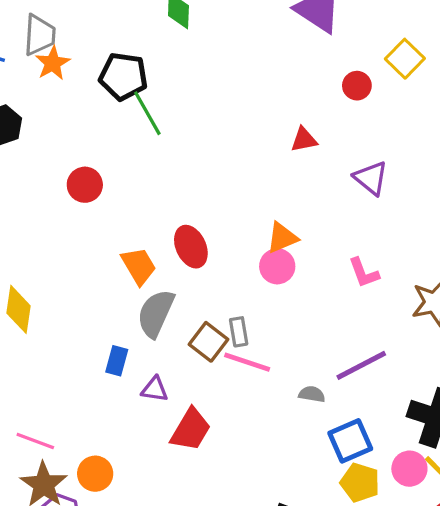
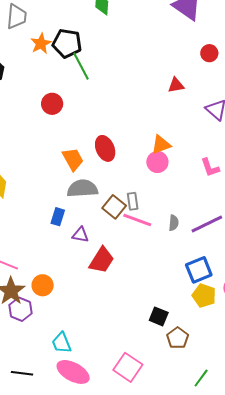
orange star: (53, 63) -> (41, 44), moved
red circle: (85, 185) -> (52, 104), moved
gray semicircle: (156, 313) -> (82, 189), turned 60
gray semicircle: (312, 394) -> (174, 223), moved, turned 84

